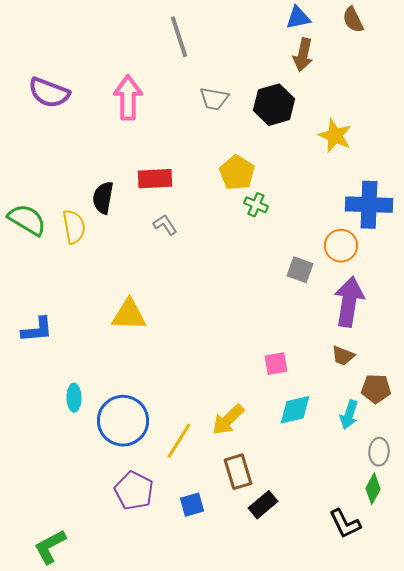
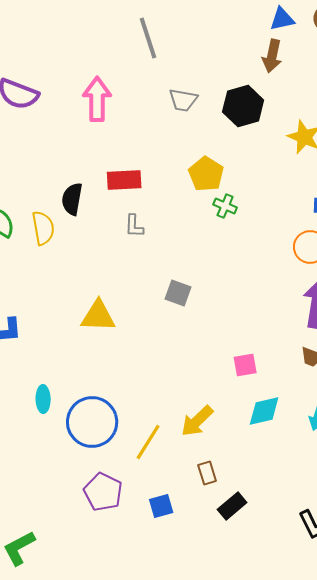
blue triangle: (298, 18) -> (282, 19), moved
gray L-shape: (165, 225) -> (134, 226), turned -145
gray square: (300, 270) -> (178, 293), moved
brown rectangle: (238, 472) -> (207, 473), size x0.7

